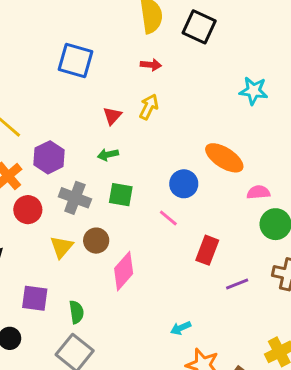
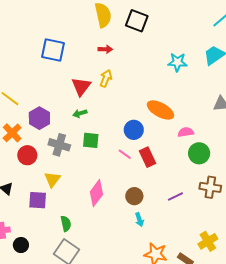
red triangle: (112, 116) -> (81, 86), size x1.5
brown circle: (96, 241) -> (134, 196), moved
red rectangle: (207, 250) -> (148, 157), moved, turned -42
purple square: (35, 298) -> (38, 200), moved
cyan arrow: (181, 328) -> (139, 220), moved, turned -80

